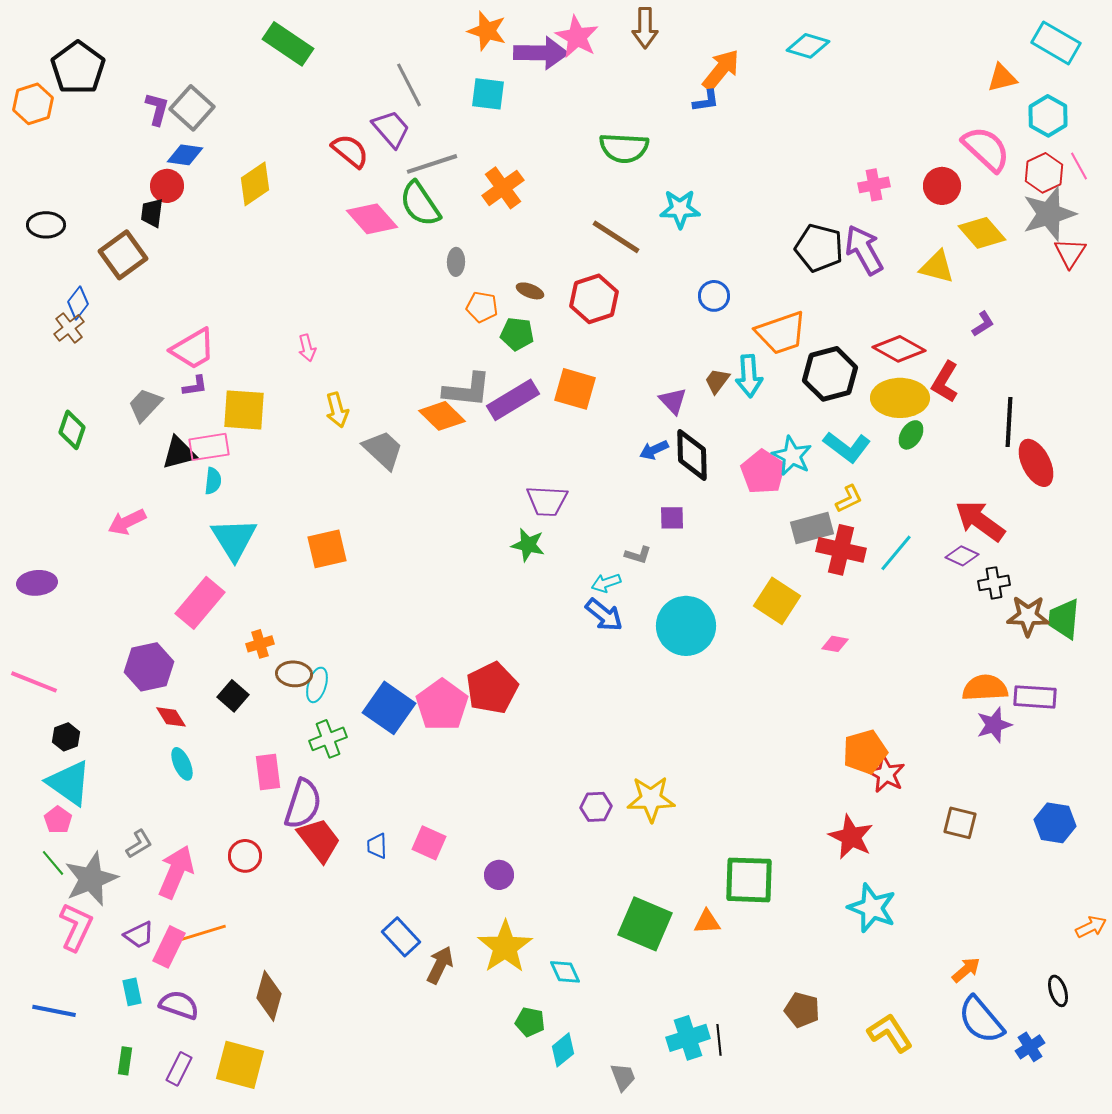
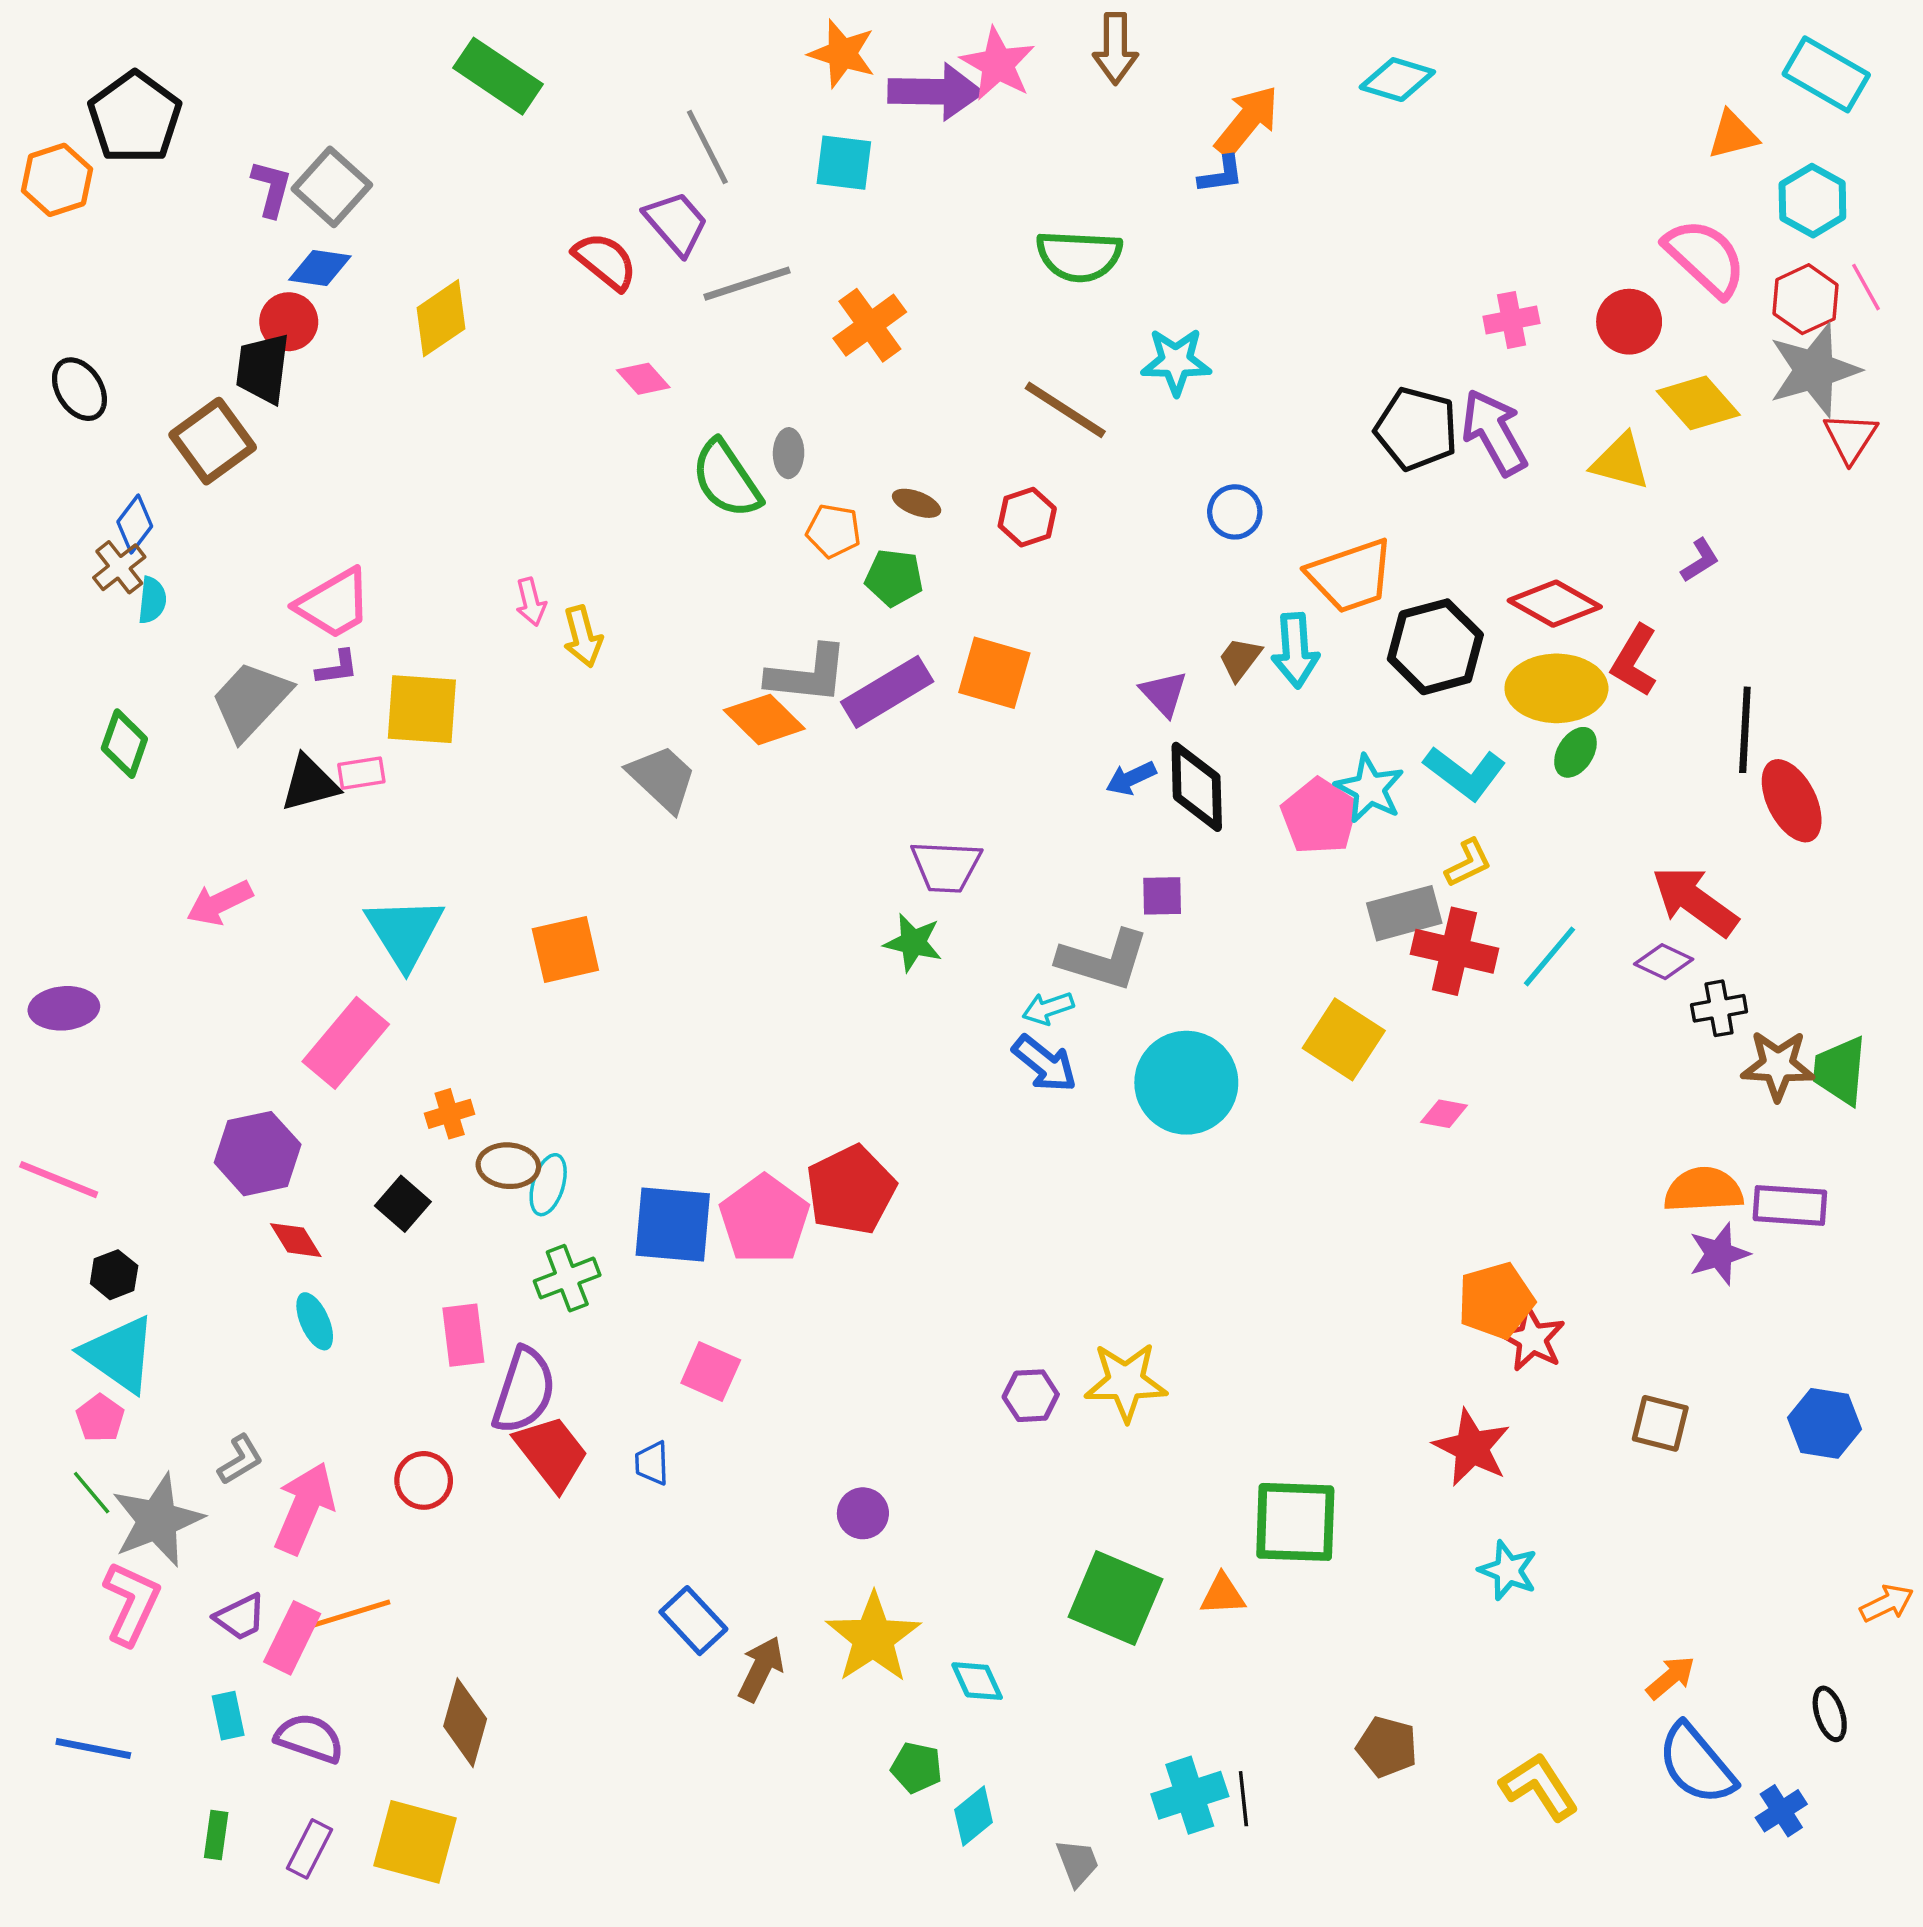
green semicircle: (420, 204) -> (726, 479), moved
black trapezoid: (152, 213) -> (263, 368), size x1.4
pink diamond: (372, 219) -> (643, 379), size x0.6
black ellipse: (46, 225) -> (79, 389), turned 57
red hexagon: (594, 299) -> (1027, 517), size x0.7
gray trapezoid: (145, 405) -> (251, 700), size x1.4
yellow arrow: (337, 410) -> (583, 636), moved
pink rectangle: (209, 447) -> (361, 773), size x0.7
cyan semicircle: (213, 481) -> (152, 600), moved
gray L-shape: (638, 555) -> (1103, 960), size x2.0
blue square: (389, 708) -> (673, 1224), turned -30
pink square: (429, 843) -> (711, 1371), moved
cyan star: (872, 908) -> (1508, 1570), size x0.7

